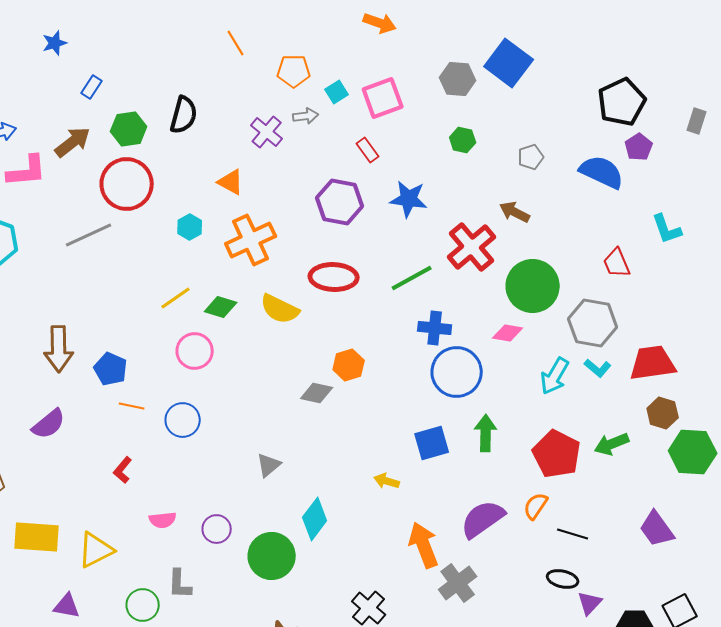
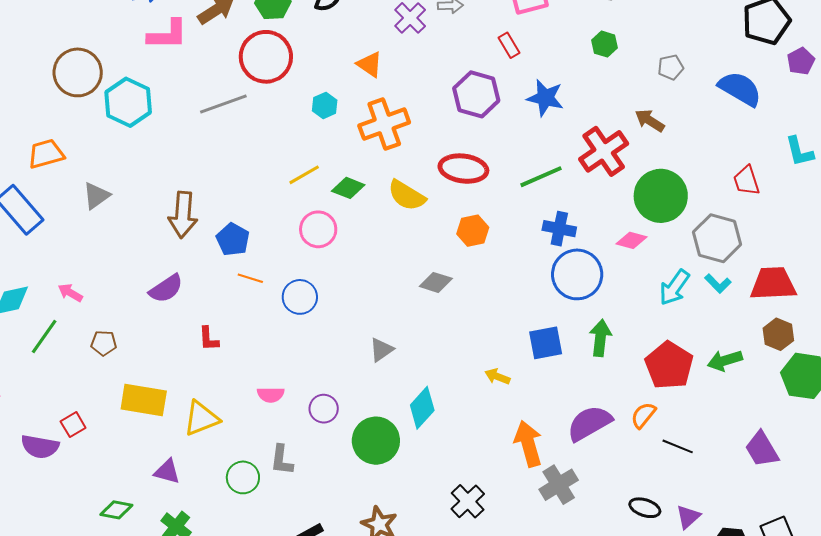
purple pentagon: (639, 147) -> (801, 61), moved
orange hexagon: (349, 365) -> (473, 231), moved
red L-shape: (123, 470) -> (209, 339), moved, turned -48
black ellipse: (563, 579) -> (645, 508), moved

